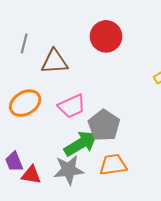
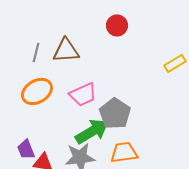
red circle: (106, 36) -> (117, 25), size x0.7
gray line: (24, 43) -> (36, 52), moved

